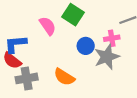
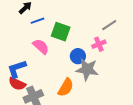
gray star: (107, 57) -> (87, 69), moved, turned -30
orange semicircle: (64, 77) -> (66, 87), turned -78

